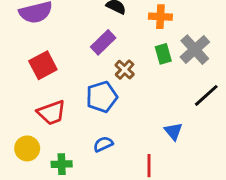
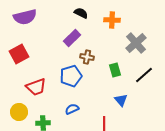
green rectangle: (163, 54) -> (115, 70), moved
red square: (43, 65) -> (19, 54), moved
brown cross: (125, 70) -> (87, 57), turned -32

